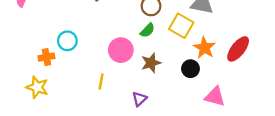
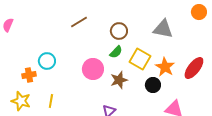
yellow square: (181, 26) -> (140, 59), moved
yellow line: (101, 81) -> (51, 101), moved

